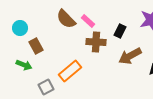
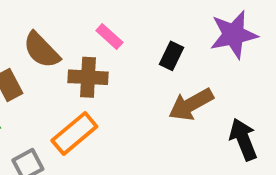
brown semicircle: (66, 19) -> (41, 50), moved
brown cross: (96, 42) -> (88, 77), moved

